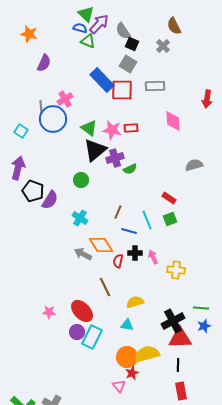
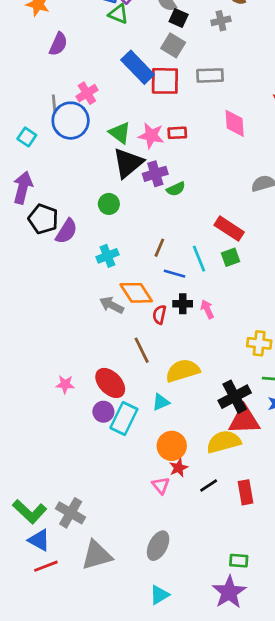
gray cross: (163, 46) -> (221, 21), turned 32
red rectangle: (169, 198) -> (229, 229), size x1.5
cyan cross: (80, 218) -> (107, 256), turned 35
yellow cross: (176, 270) -> (259, 343), moved
yellow semicircle: (135, 302) -> (183, 371), size x1.4
cyan triangle: (127, 325) -> (161, 402), moved, turned -32
yellow semicircle: (147, 354) -> (224, 442), moved
black line: (178, 365) -> (209, 486), moved, turned 56

